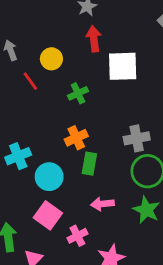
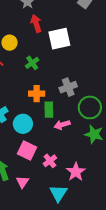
orange cross: (76, 138) -> (37, 94), turned 35
gray cross: (137, 138) -> (68, 87), moved
pink arrow: (102, 204) -> (62, 125), moved

